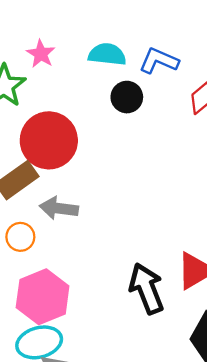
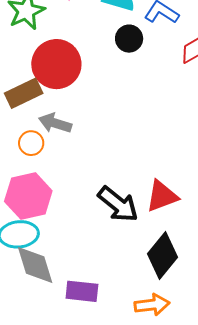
orange circle: (20, 237) -> (31, 143), moved
black arrow: (147, 289) -> (118, 204), turned 141

